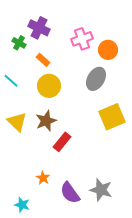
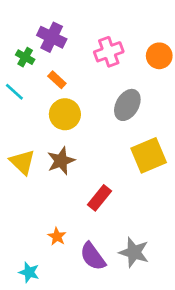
orange circle: (108, 50) -> (159, 56), moved
cyan line: (11, 81) -> (14, 92), moved
red rectangle: (62, 142) -> (99, 198), moved

